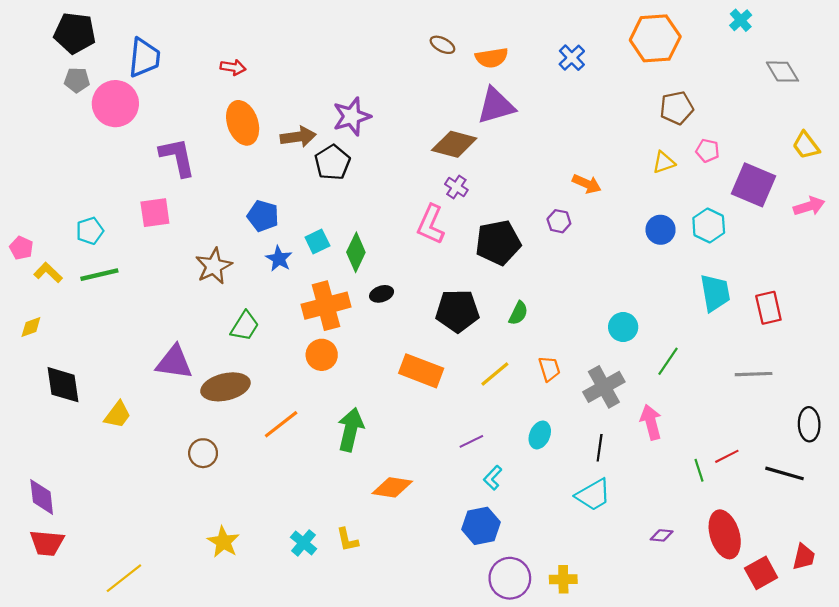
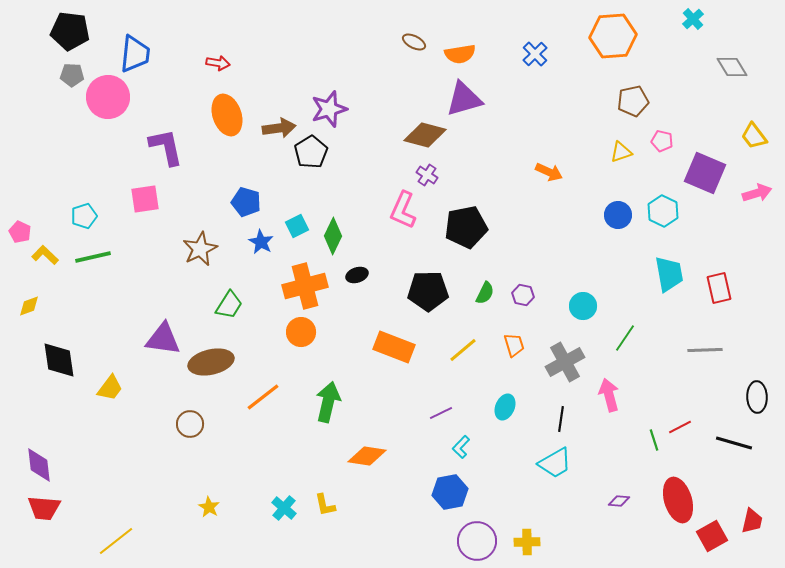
purple hexagon: (559, 221) -> (523, 295), moved
yellow star: (223, 542) -> (209, 507), size x0.7

